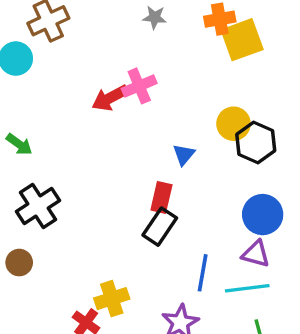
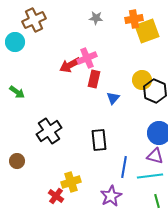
red rectangle: (161, 197) -> (94, 79), moved
black cross: (38, 206) -> (49, 131), moved
black rectangle: (160, 227) -> (99, 140), turned -40

